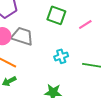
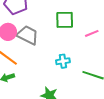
green square: (56, 15) -> (65, 20), turned -30

